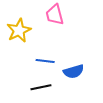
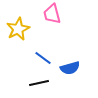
blue line: (45, 61) -> (43, 58), turned 30

